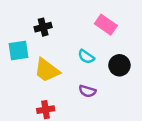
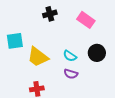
black cross: (43, 27) -> (50, 14), moved
cyan semicircle: (86, 57) -> (70, 56), moved

